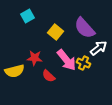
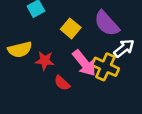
yellow cross: (84, 63) -> (105, 67), size x1.5
yellow semicircle: (15, 71) -> (20, 49), moved

